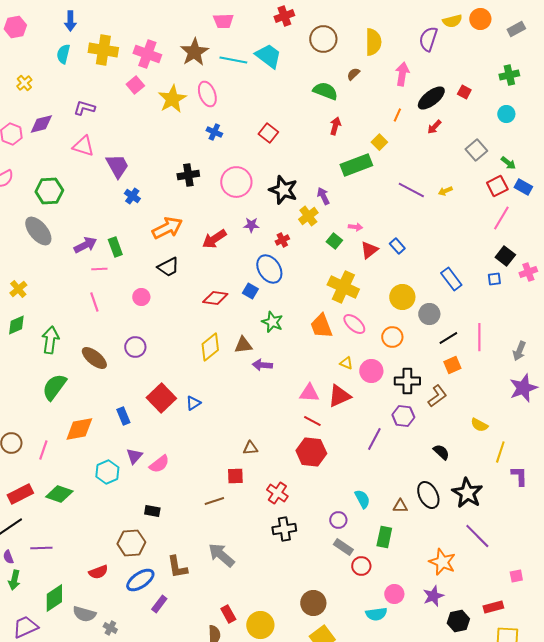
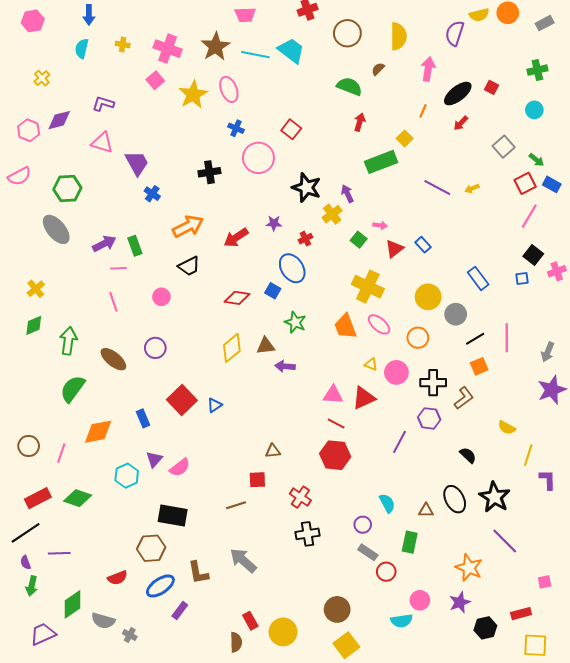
yellow cross: (103, 50) -> (123, 44), size x0.5
pink circle: (236, 182) -> (258, 158), moved
black rectangle: (152, 511) -> (173, 515), size x1.8

